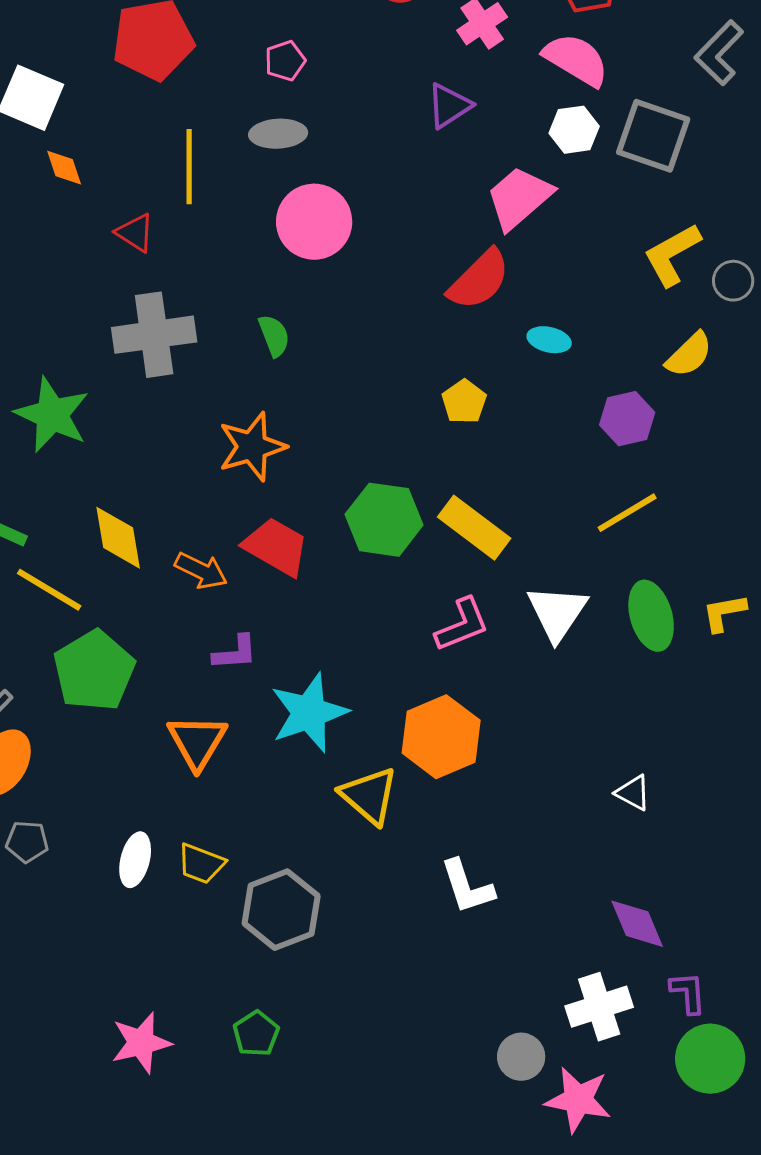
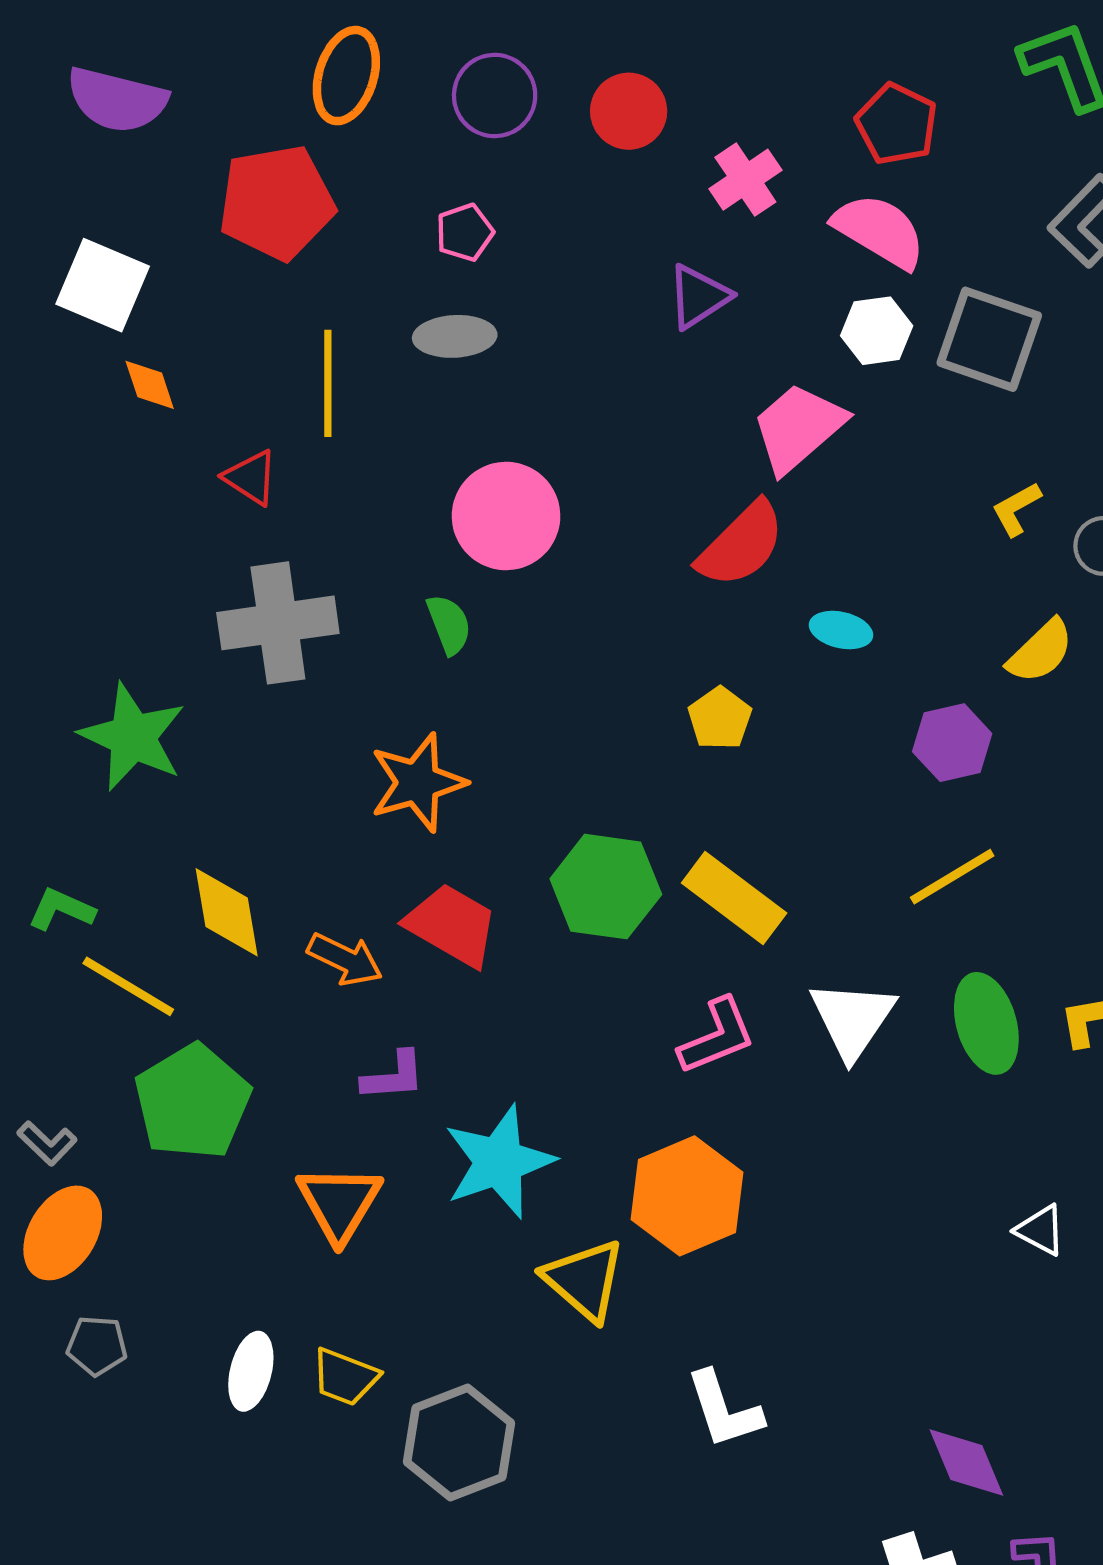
pink circle: (314, 222) -> (506, 516), moved
yellow L-shape: (672, 255) -> (1016, 509), size x0.6
white triangle: (633, 793) -> (1041, 1230), moved

